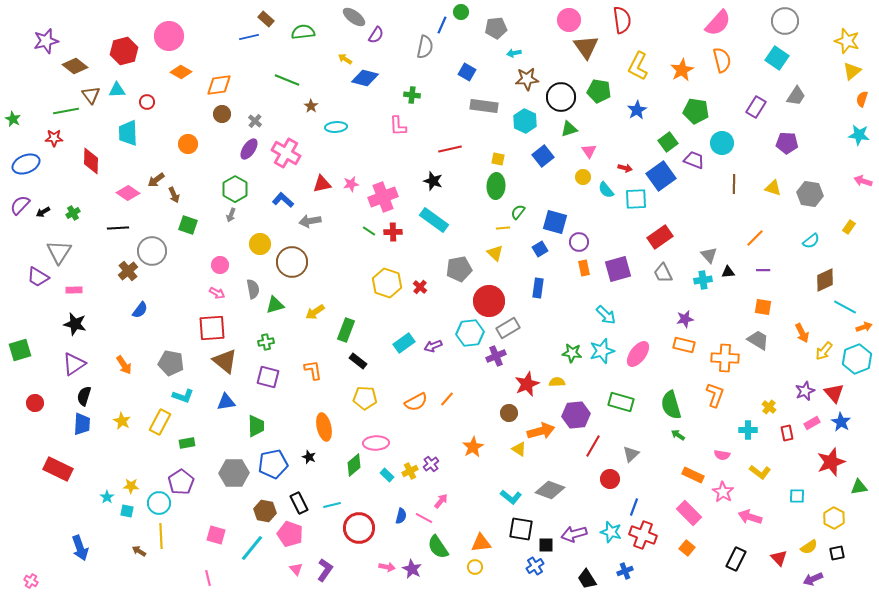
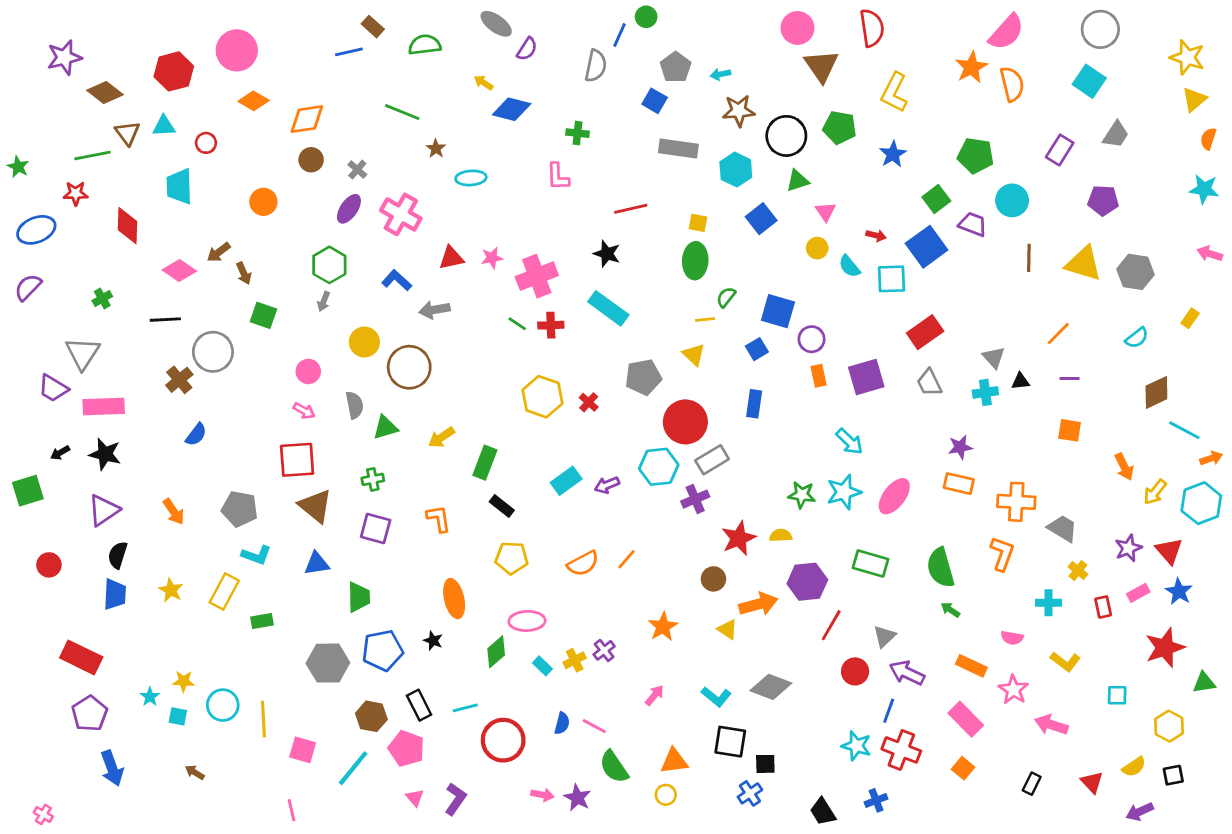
gray pentagon: (496, 28) -> (676, 67), moved, turned -30
orange star: (682, 70) -> (971, 67), moved
yellow triangle: (773, 188) -> (1084, 263), size x1.6
black arrow: (43, 212) -> (60, 453), moved
pink rectangle: (74, 290) -> (104, 406), size x1.8
gray trapezoid: (758, 340) -> (1063, 528), moved
purple pentagon: (181, 482) -> (90, 714), moved
pink arrow: (441, 501) -> (655, 695), moved
purple arrow: (574, 534) -> (907, 673), moved, turned 40
yellow line: (161, 536) -> (263, 719), moved
black rectangle: (736, 559) -> (1032, 784), size x0.7

